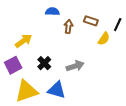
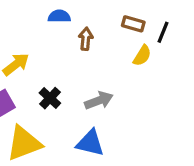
brown rectangle: (91, 21) -> (133, 24), moved
blue triangle: (57, 90) -> (90, 143), moved

